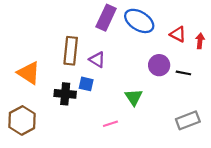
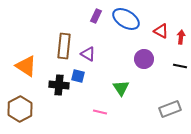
purple rectangle: (106, 18) -> (96, 16), size x0.6
black line: (183, 73) -> (180, 66), moved
pink line: (110, 124) -> (100, 112), turned 32

